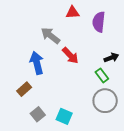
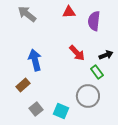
gray arrow: (50, 36) -> (27, 14), moved
red arrow: (70, 56) -> (77, 53), moved
gray circle: (105, 101) -> (88, 96), moved

